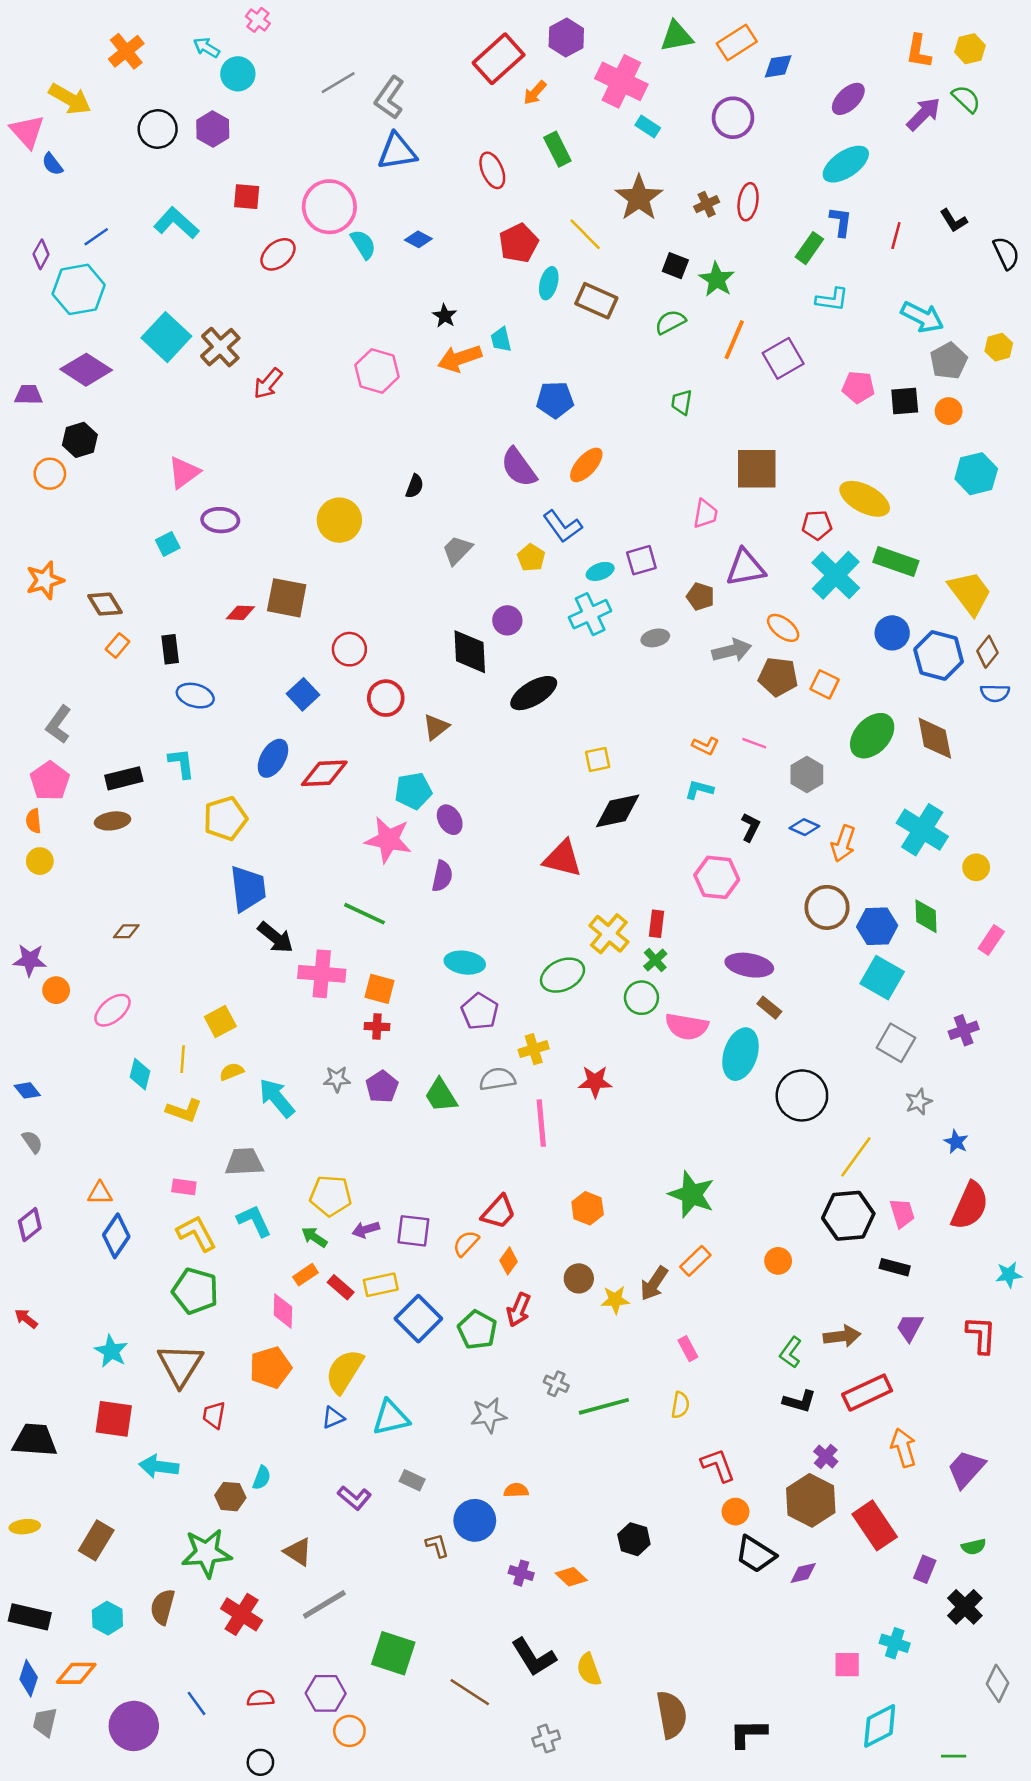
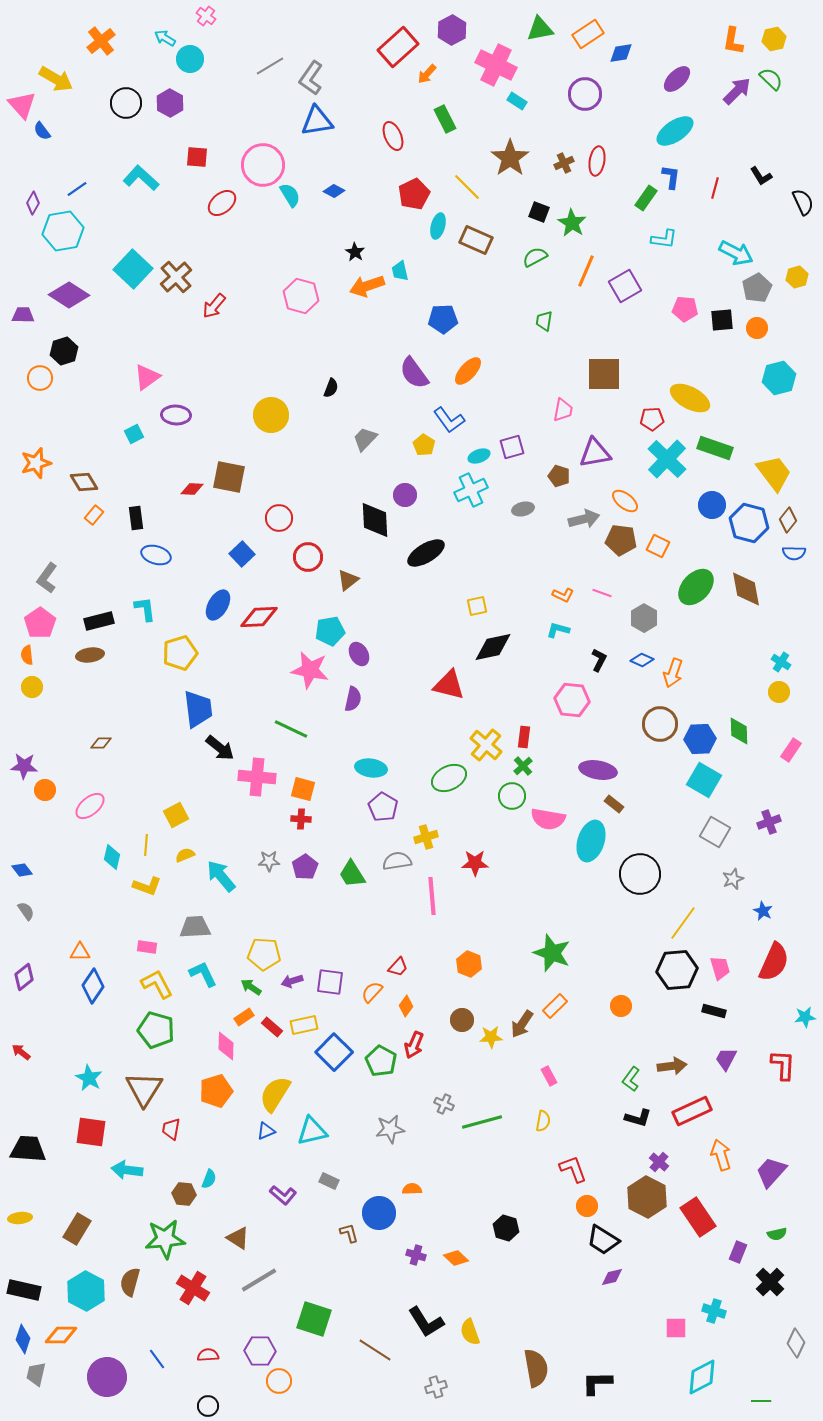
cyan cross: (922, 830) -> (781, 662), moved, size x0.5
red trapezoid: (499, 1212) -> (398, 967), size x0.7
purple diamond: (803, 1573) -> (612, 1277), moved
cyan hexagon: (107, 1618) -> (86, 1291), size x1.5

